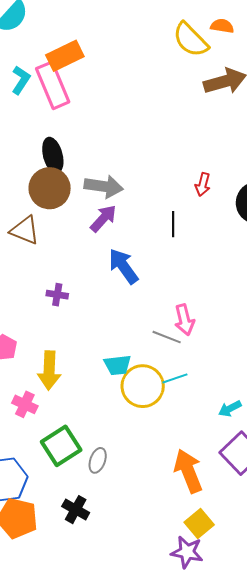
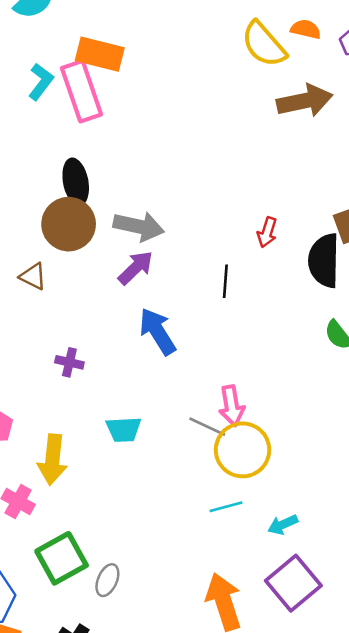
orange rectangle: (65, 56) -> (100, 54), turned 36
brown triangle: (25, 230) -> (33, 276), size x0.7
cyan trapezoid: (117, 365) -> (124, 429), moved
cyan line: (175, 378) -> (226, 507), moved
yellow circle: (143, 386) -> (243, 450), moved

